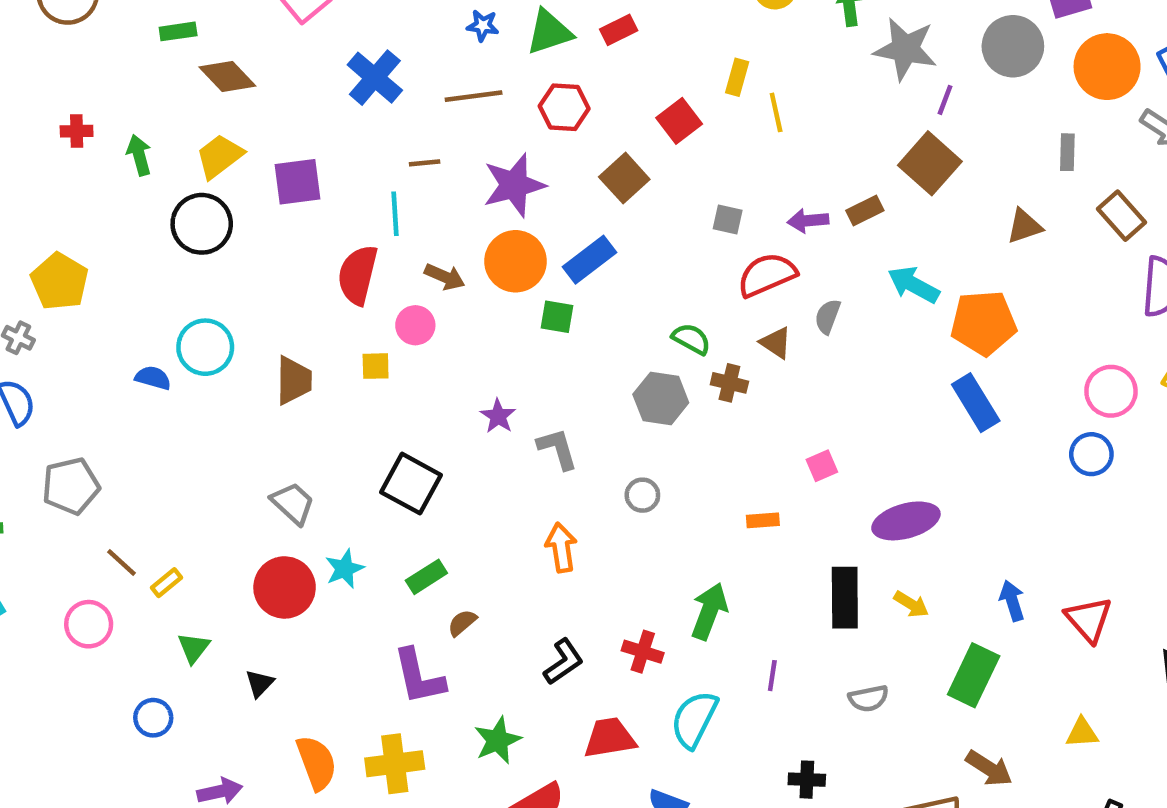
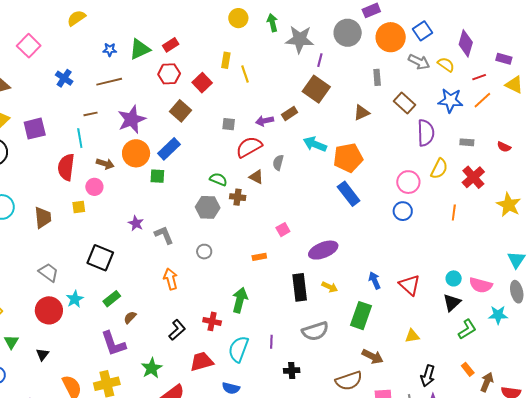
blue cross: (375, 78) -> (64, 78), size x0.7
red hexagon: (564, 107) -> (169, 74), moved
purple line: (772, 676) -> (271, 342), moved
gray semicircle: (868, 698) -> (315, 331), size x1.5

